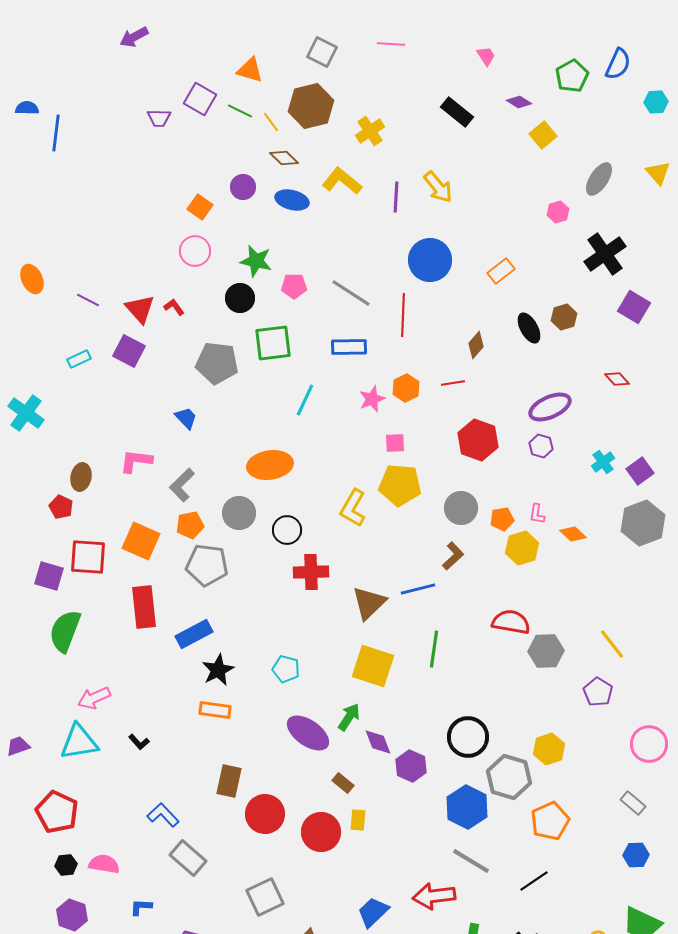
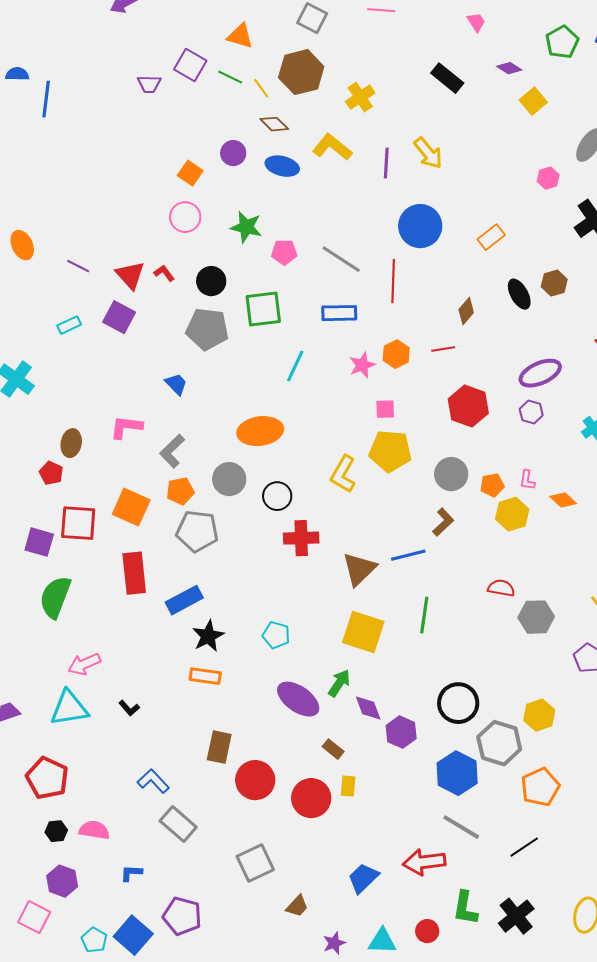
black circle: (240, 298) -> (211, 281), moved
red semicircle: (511, 622) -> (501, 588), size x0.7

